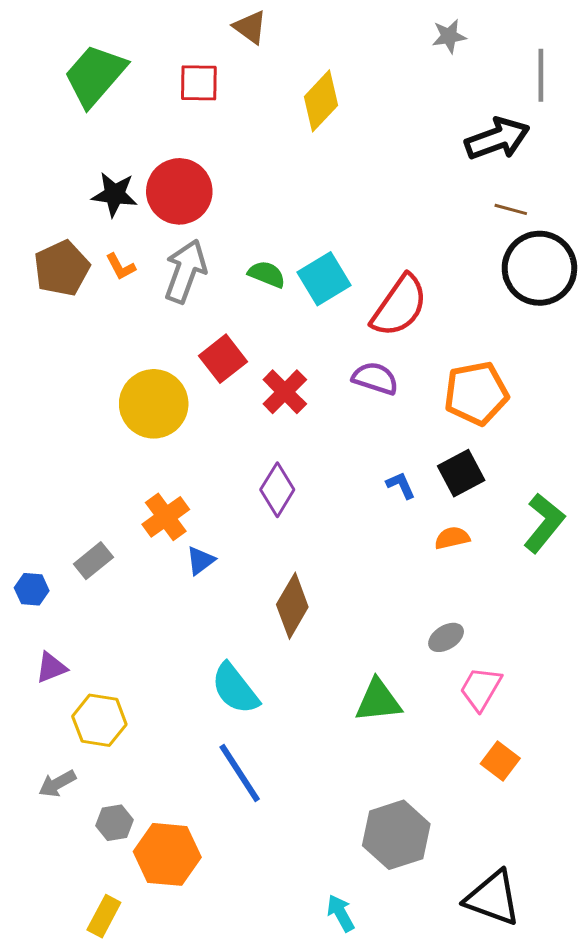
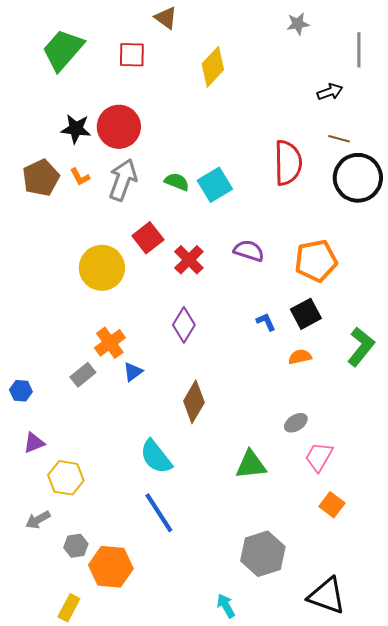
black arrow: (497, 139) -> (330, 92), size x0.6
red semicircle: (399, 306) -> (288, 163), moved, turned -36
gray rectangle: (93, 561) -> (83, 375), moved

